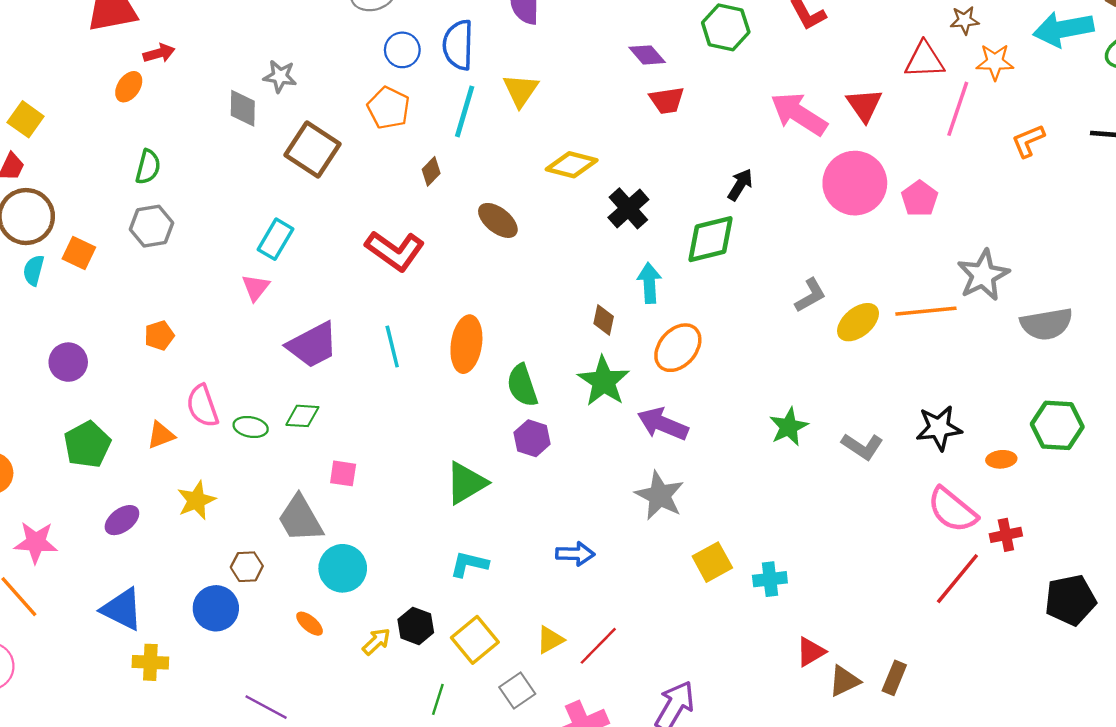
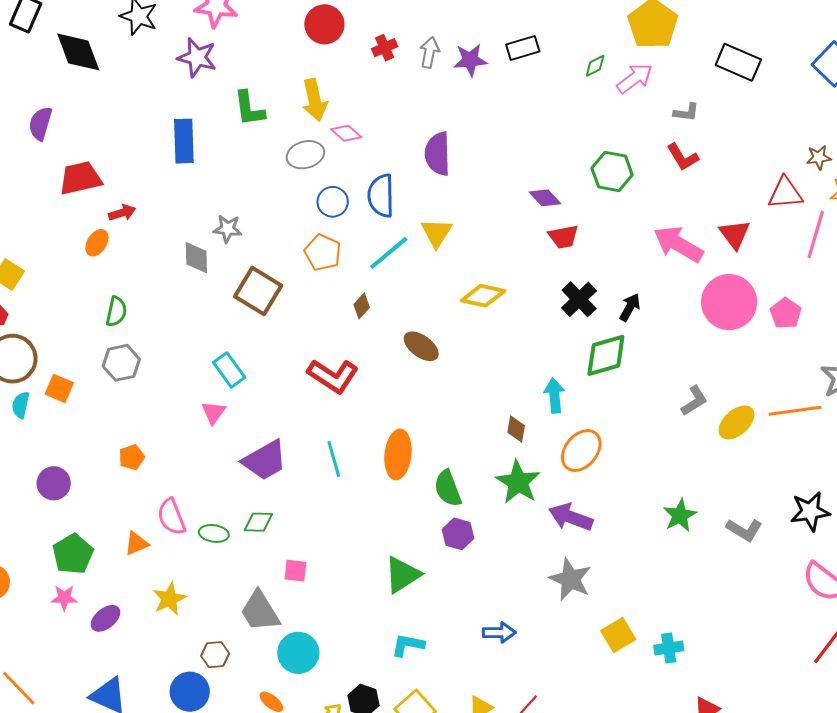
cyan line: (465, 111) -> (389, 253), turned 36
black cross: (628, 208) -> (579, 299), moved
cyan rectangle: (275, 239) -> (229, 370), turned -64
pink star: (36, 542) -> (64, 598), moved, size x0.7

